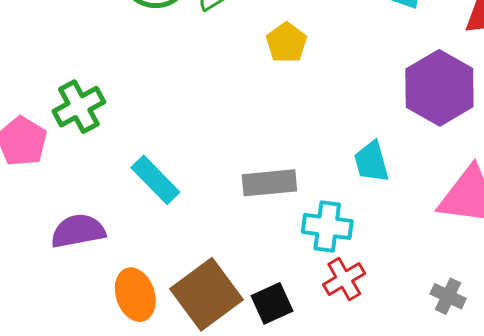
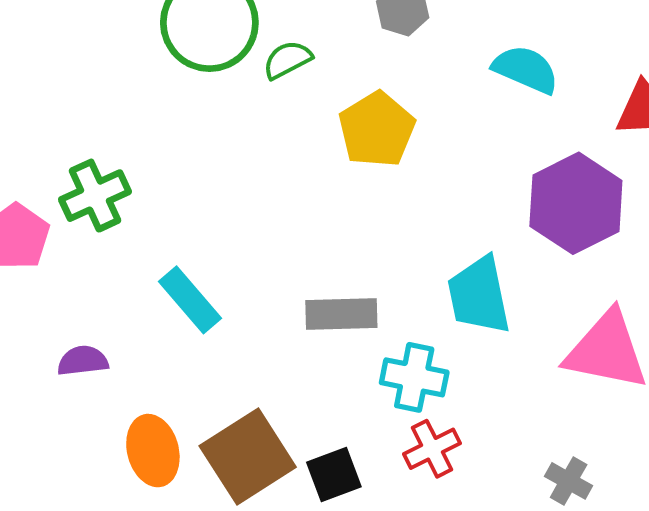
yellow pentagon: (286, 43) -> (377, 129), size x1.4
cyan trapezoid: (371, 162) -> (479, 295), size x1.4
purple semicircle: (78, 231) -> (83, 361), size x0.7

